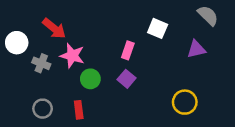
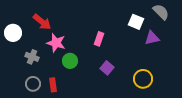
white square: (158, 28) -> (136, 22), moved
gray cross: (41, 63) -> (32, 57), moved
purple square: (127, 79) -> (107, 68), moved
red rectangle: (79, 110) -> (53, 85), moved

